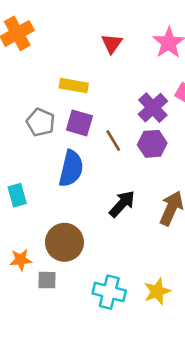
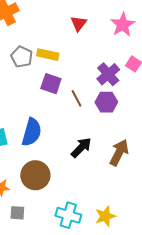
gray pentagon: (41, 122) -> (22, 57), moved
blue semicircle: (71, 168) -> (32, 132), moved
gray square: (47, 280) -> (17, 213), moved

